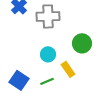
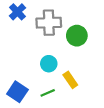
green circle: (82, 43) -> (77, 36), moved

